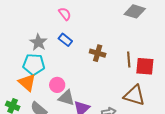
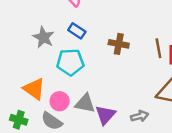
cyan pentagon: (34, 64) -> (70, 62), moved
pink circle: (57, 85) -> (60, 101), moved

